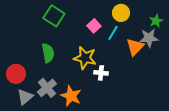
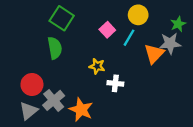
green semicircle: (48, 53) -> (55, 48), moved
yellow star: (85, 58) -> (97, 66), size x0.6
red circle: (16, 74) -> (32, 84), moved

